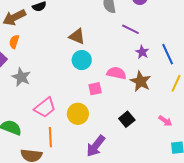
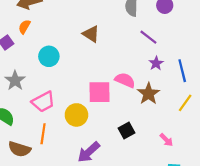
cyan circle: (82, 60) -> (49, 56), moved
gray star: (21, 77) -> (15, 80), moved
pink square: (95, 89) -> (100, 92), size x1.6

